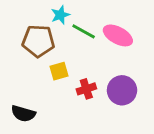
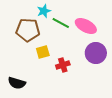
purple circle: (122, 90) -> (96, 53), moved

